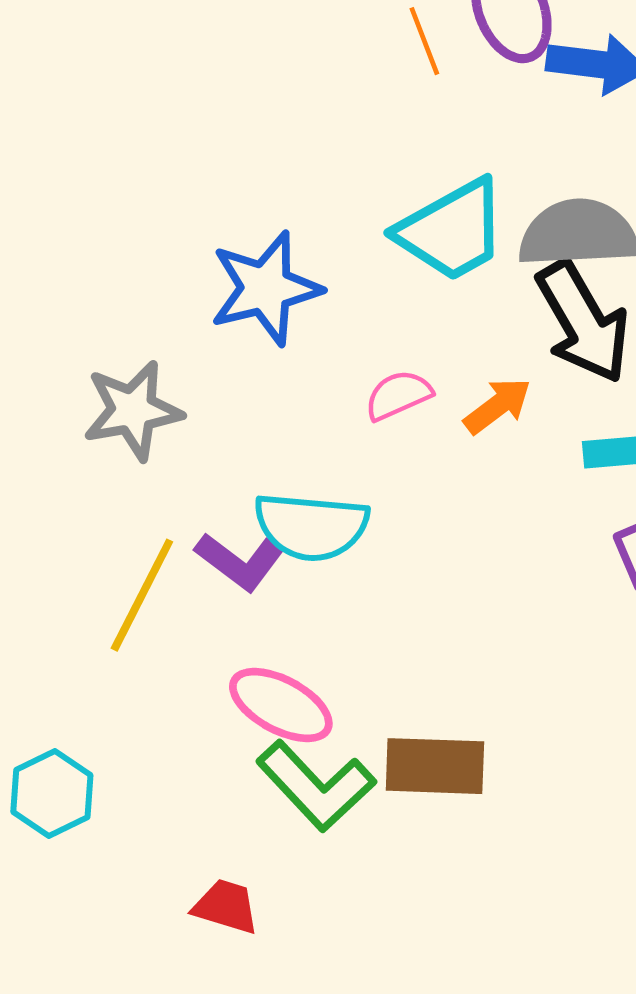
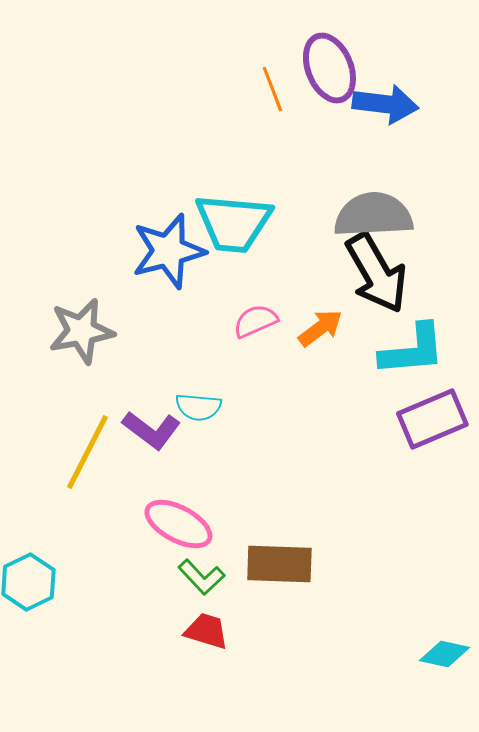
cyan trapezoid: (452, 230) -> (233, 223), moved, turned 34
cyan semicircle: (311, 526) -> (198, 407), size x0.6
green L-shape: (316, 786) -> (201, 577), size x0.6
red trapezoid: (226, 906) -> (206, 631), moved

